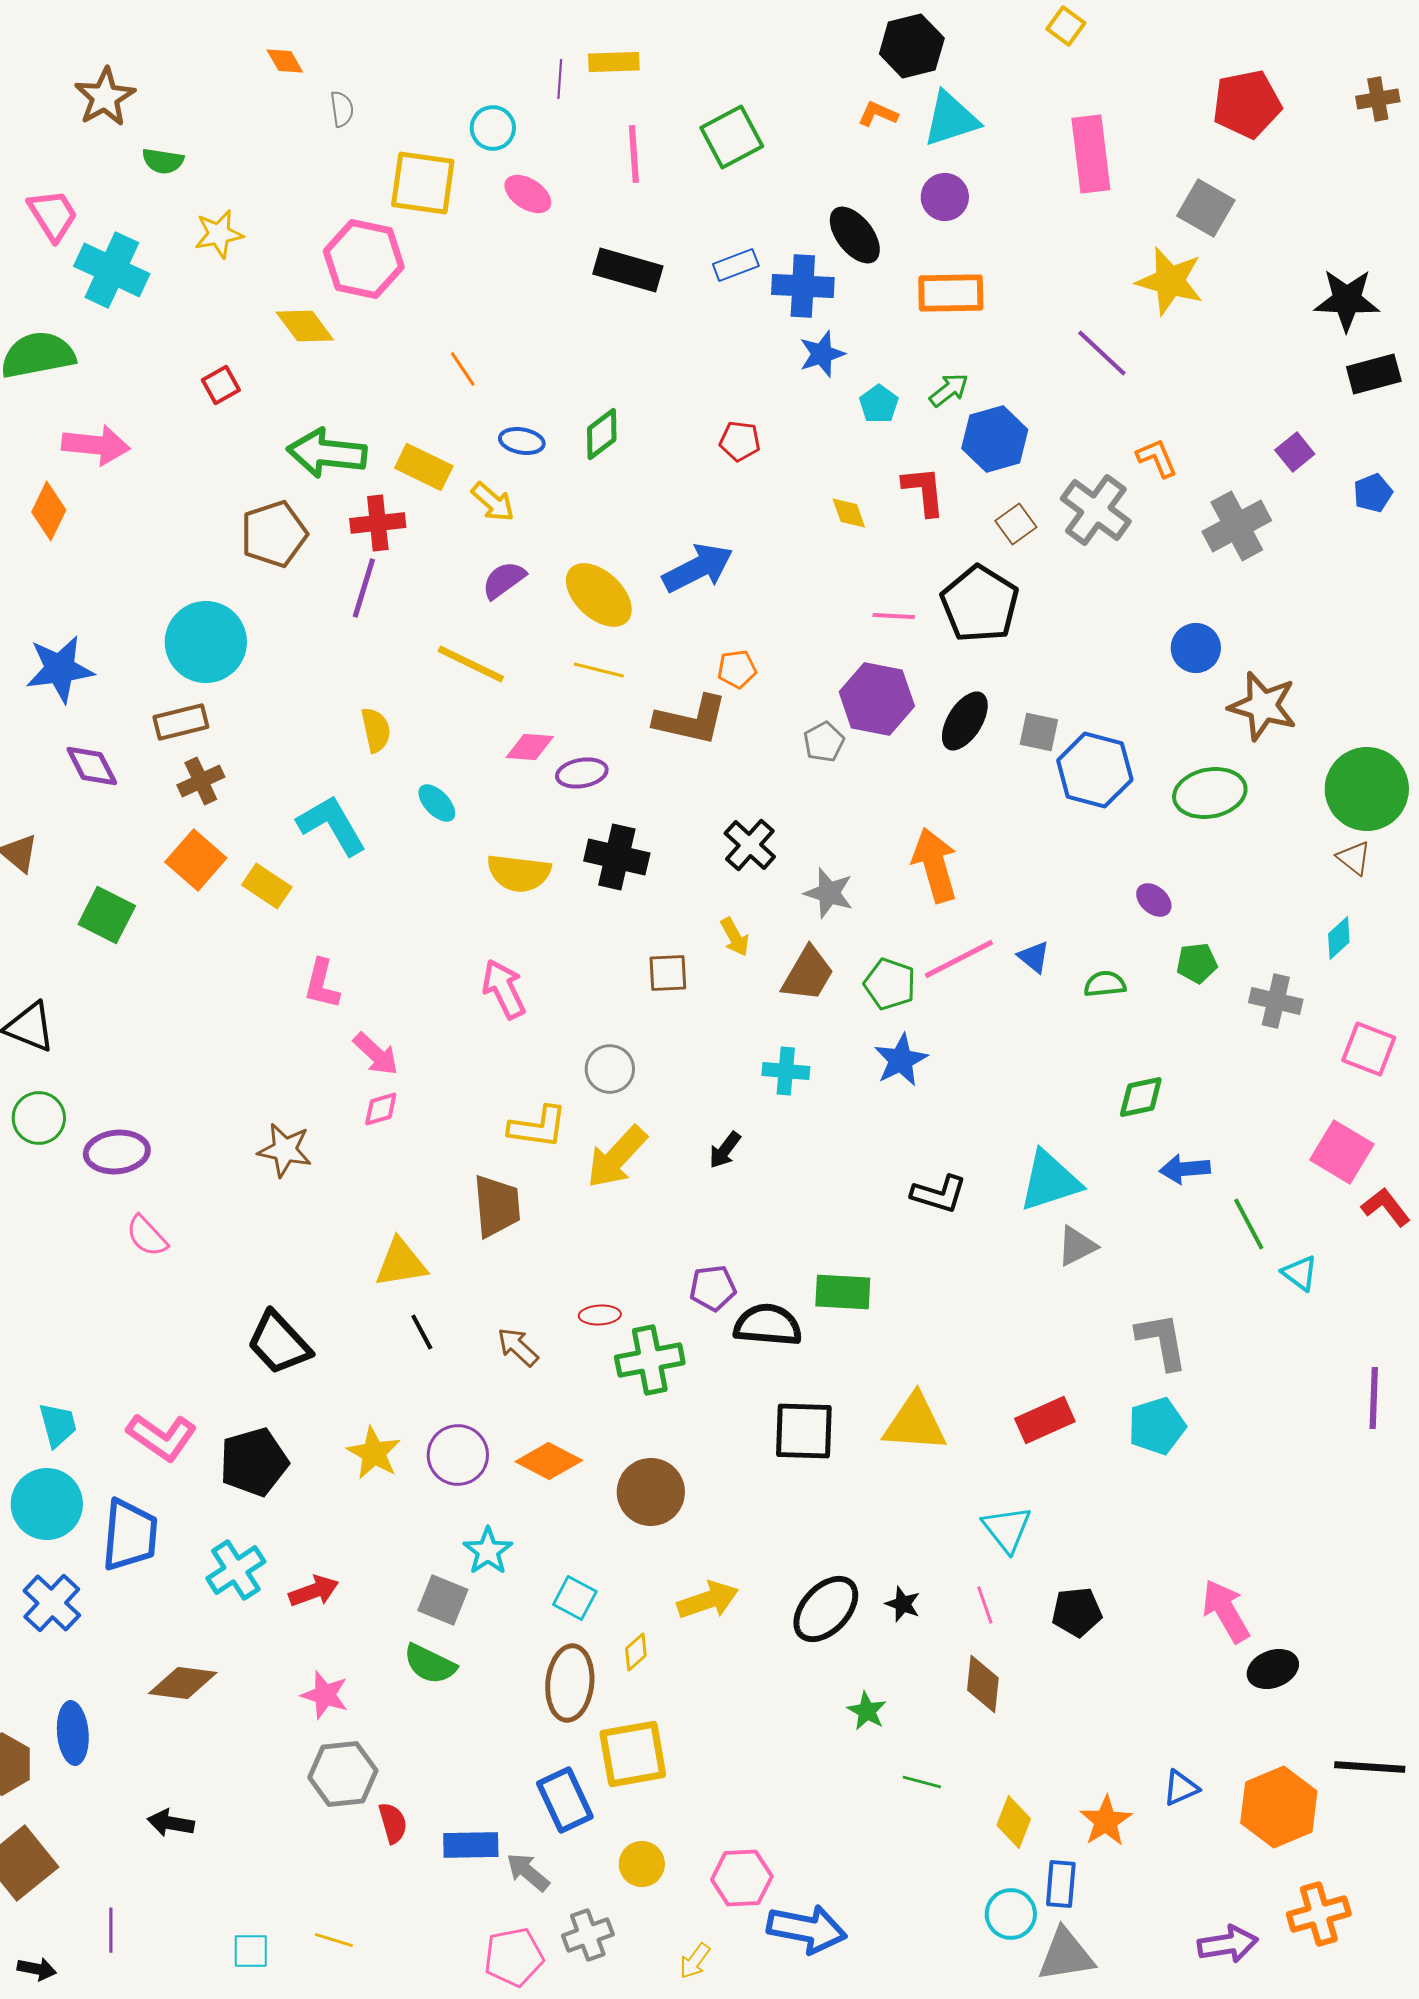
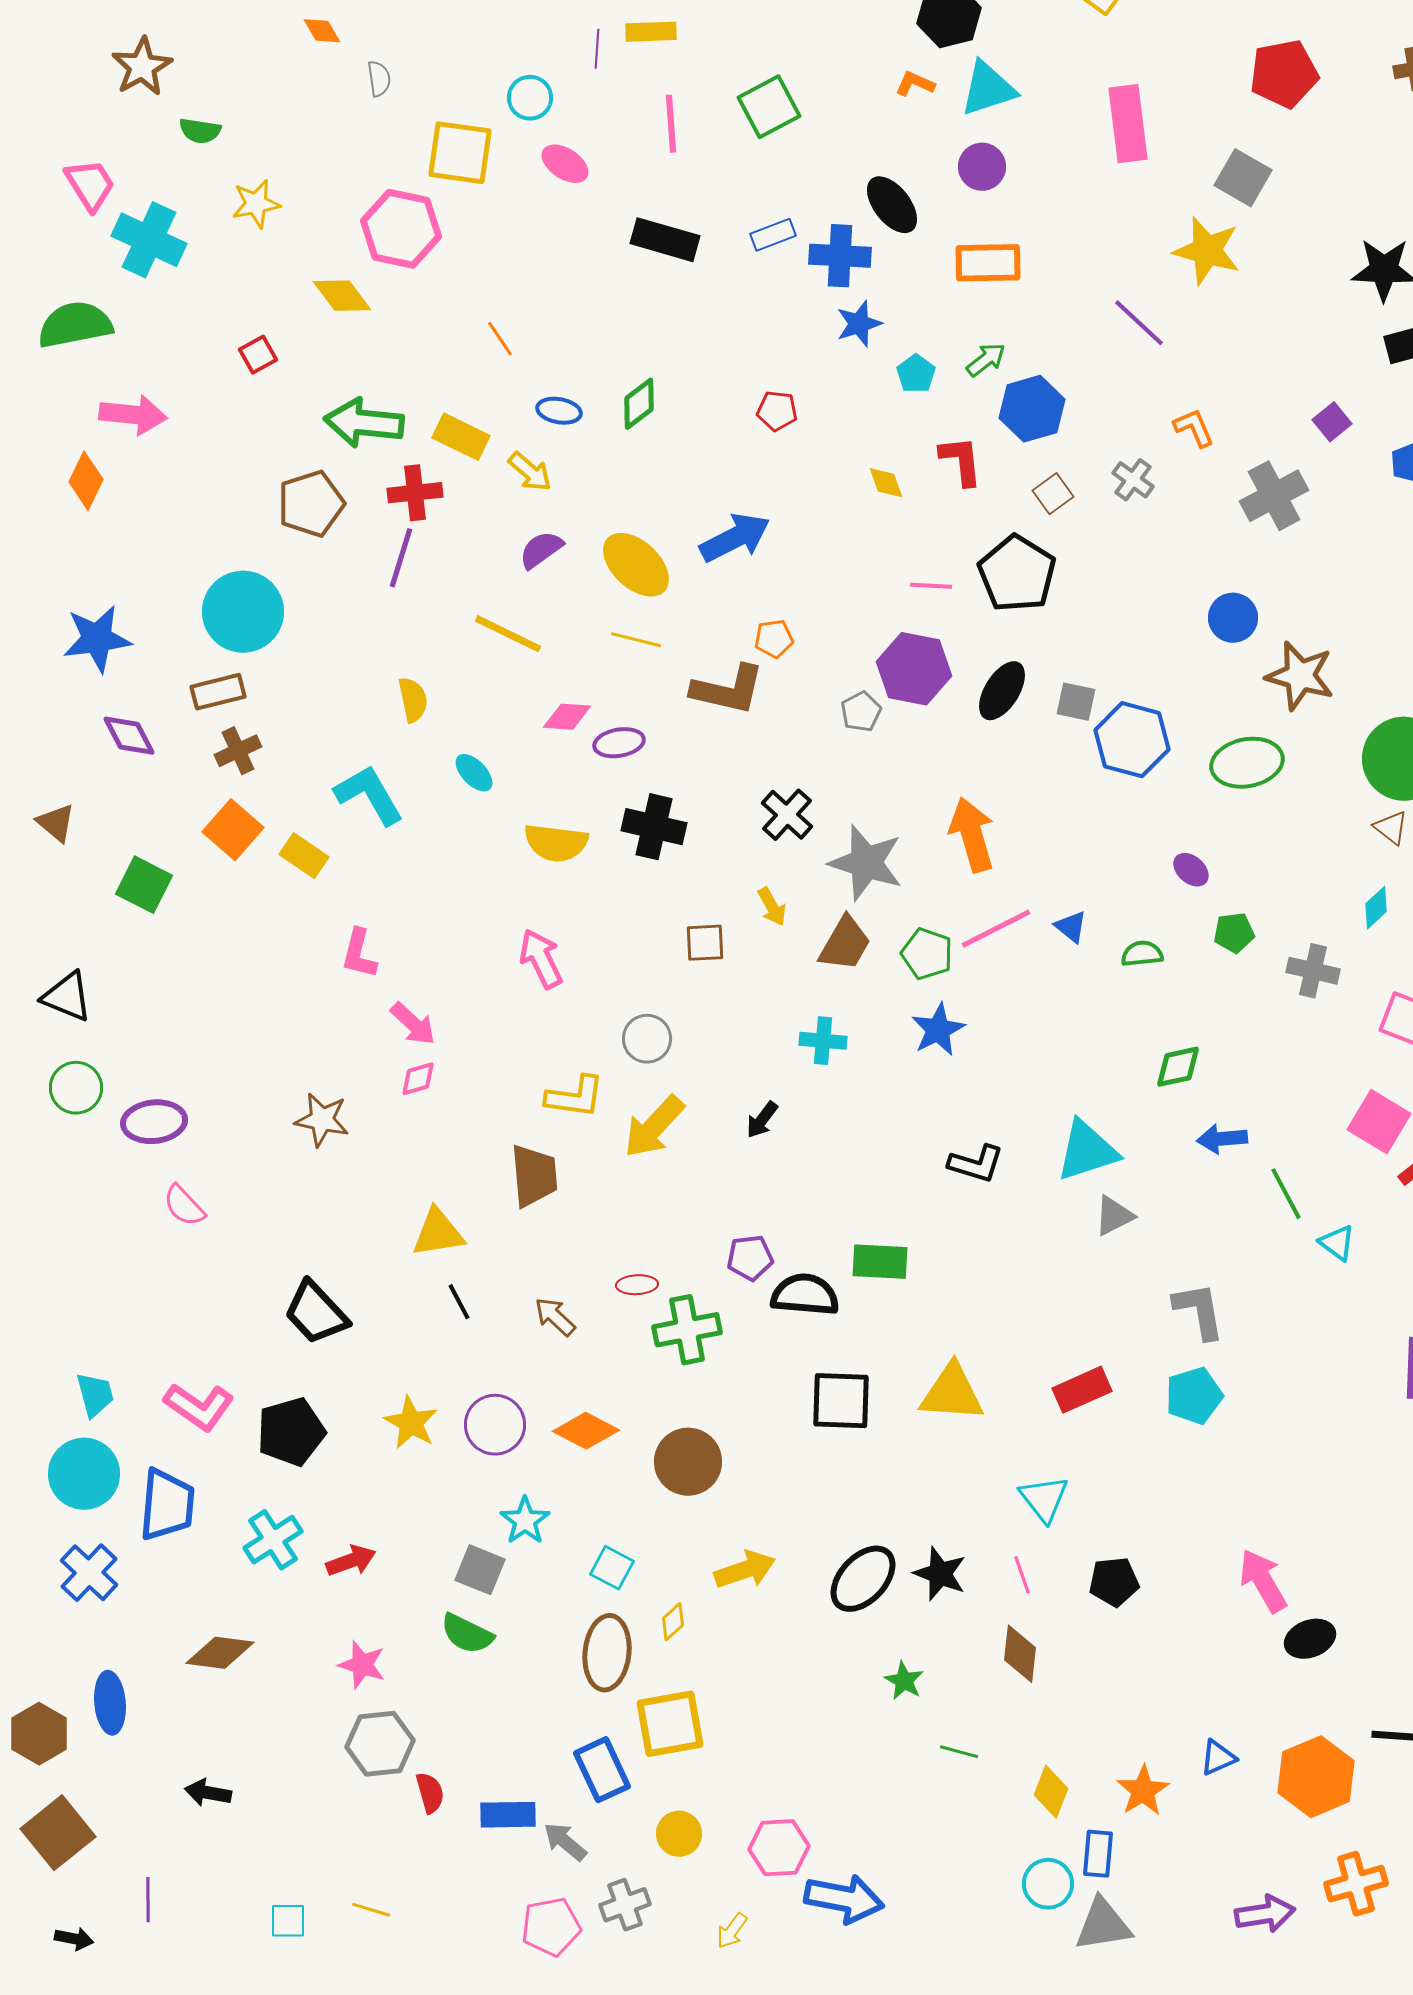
gray cross: (1096, 510) -> (1133, 480), size x0.6
gray star: (829, 893) -> (866, 863), size x1.5
black star: (903, 1604) -> (940, 1574), size x1.5

